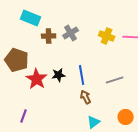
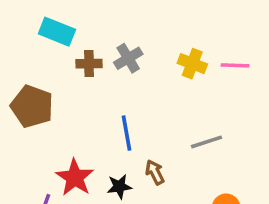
black star: (59, 75) -> (119, 186), moved
blue line: (82, 75) -> (126, 133), moved
red star: (37, 79) -> (75, 178), moved

